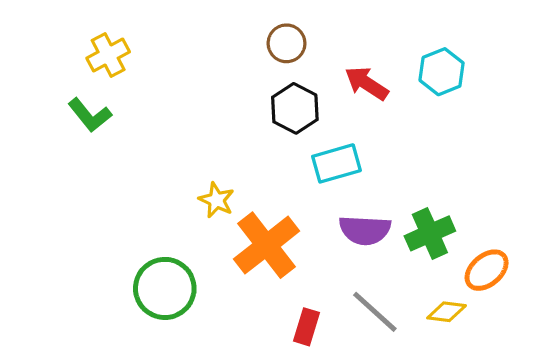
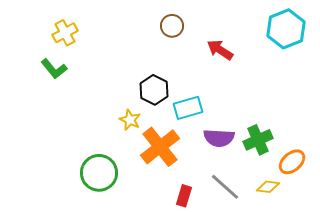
cyan hexagon: (442, 72) -> (286, 29), moved, size x1.4
black hexagon: (295, 108) -> (154, 90), moved
cyan rectangle: (337, 163) -> (188, 108), moved

